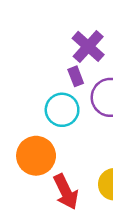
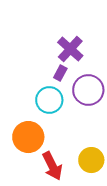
purple rectangle: (76, 76) -> (60, 73), turned 49

